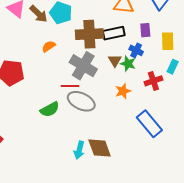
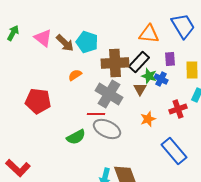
black rectangle: (114, 33) -> (139, 62), turned -35
green star: (128, 64) -> (149, 76), moved

